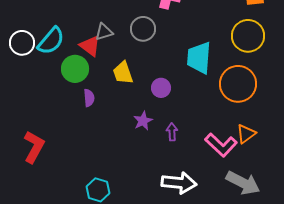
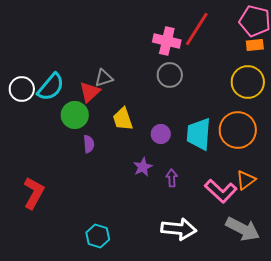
gray circle: (143, 29) -> (170, 75), moved
red triangle: (90, 46) -> (90, 92), turned 40
cyan trapezoid: (199, 58) -> (199, 134), moved

